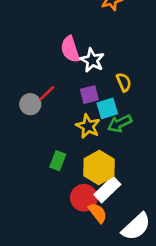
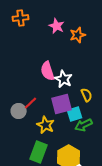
purple square: (89, 95) -> (62, 104), size x1.5
yellow star: (88, 126) -> (46, 125), moved
green rectangle: (58, 161) -> (39, 152), size x1.5

